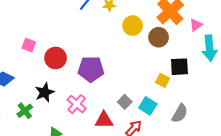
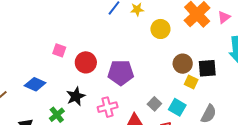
pink triangle: (196, 25) -> (224, 17), moved
brown circle: (159, 37) -> (183, 64), moved
pink cross: (77, 104) -> (108, 107), turned 36

